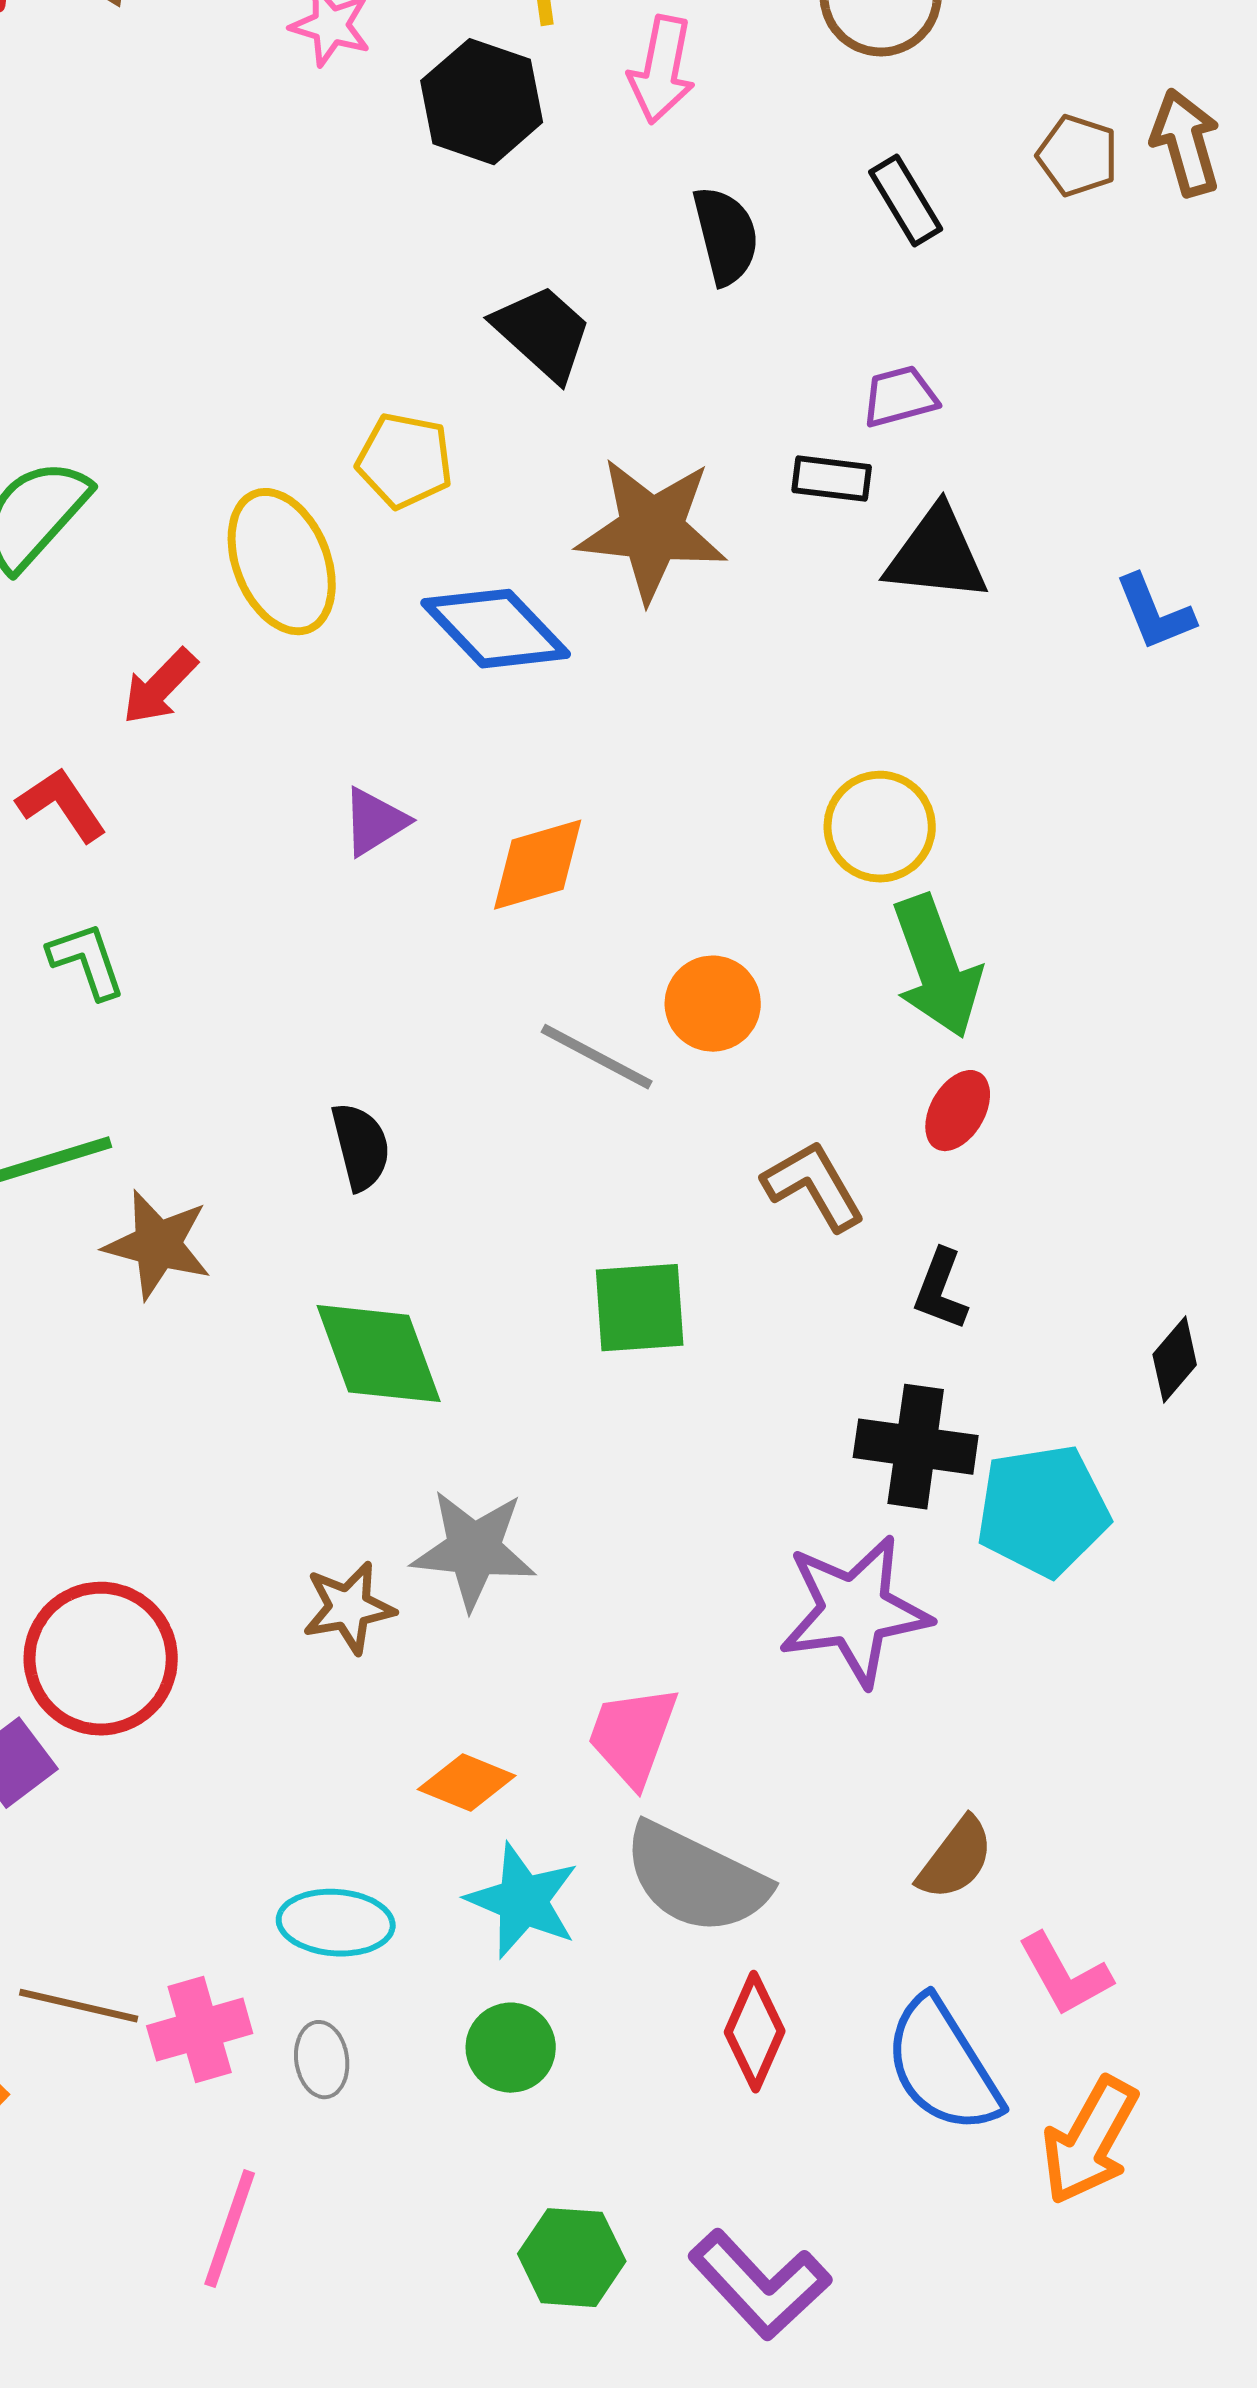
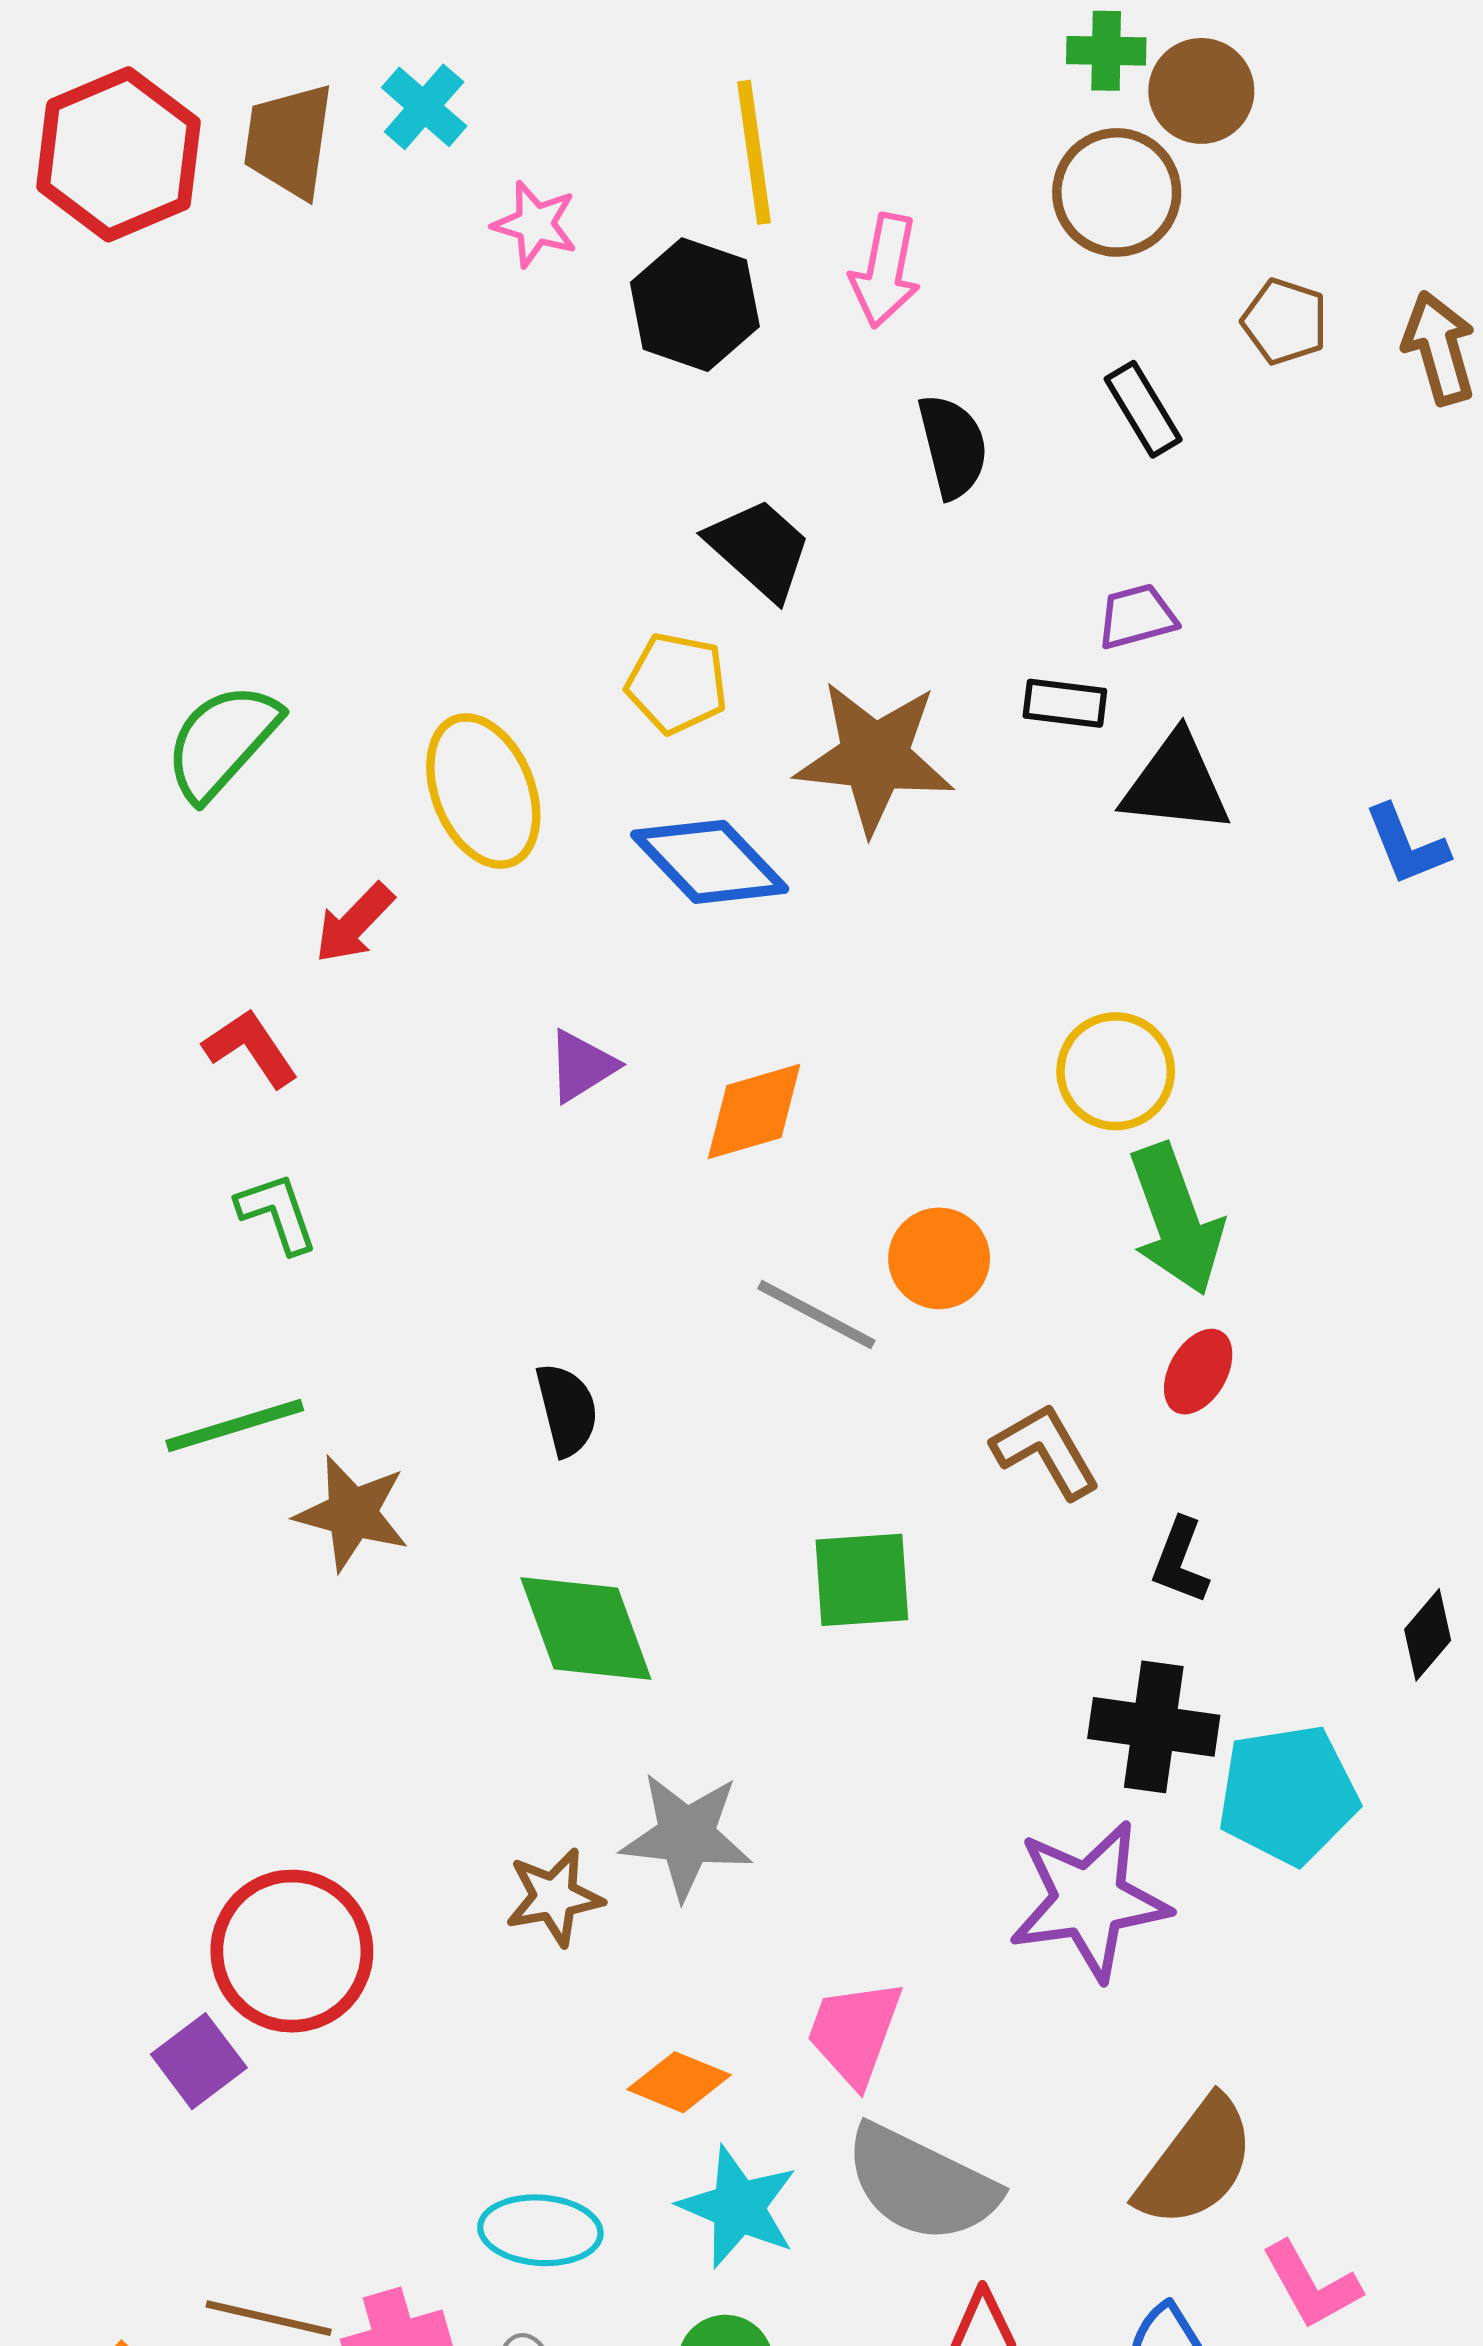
brown pentagon: (1078, 156) -> (1285, 321), moved
yellow pentagon: (405, 461) -> (677, 683), moved
brown semicircle: (956, 1859) -> (1196, 2163), size x1.5

